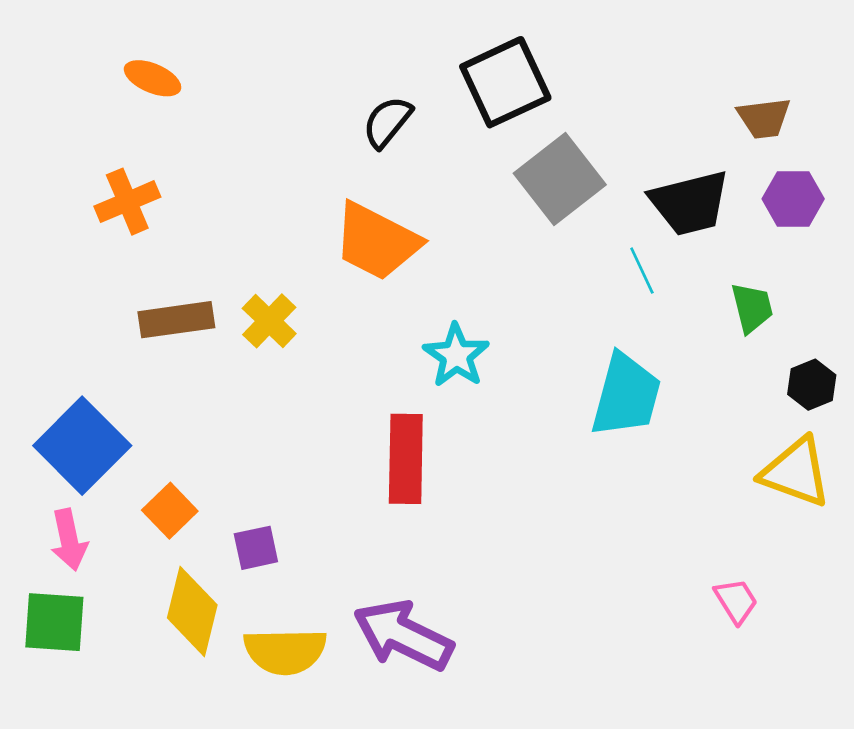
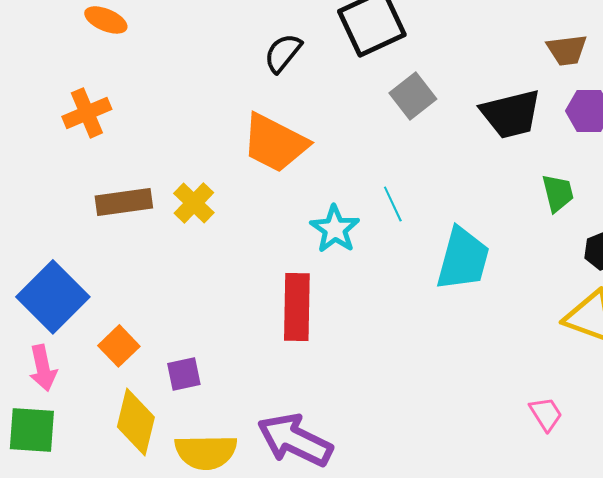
gray square: (560, 179) -> (413, 96), size x0.7
cyan line: (642, 271) -> (393, 204), moved

